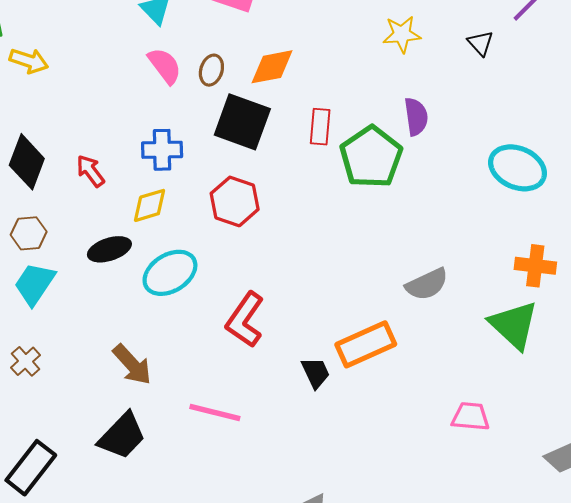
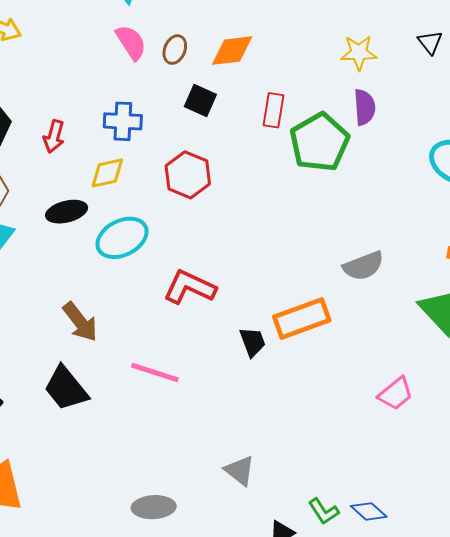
yellow star: (402, 34) -> (359, 53), moved
black square: (242, 122) -> (200, 101), size x0.6
red arrow: (90, 171) -> (54, 136), turned -132
red L-shape: (245, 320) -> (190, 287), turned 76
pink trapezoid: (471, 417) -> (396, 394), turned 132
black trapezoid: (122, 436) -> (66, 388), turned 93

